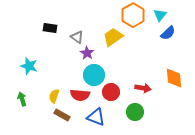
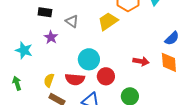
blue semicircle: (168, 33) -> (172, 38), moved
purple star: (87, 53) -> (51, 37), moved
red arrow: (143, 88) -> (141, 61), moved

